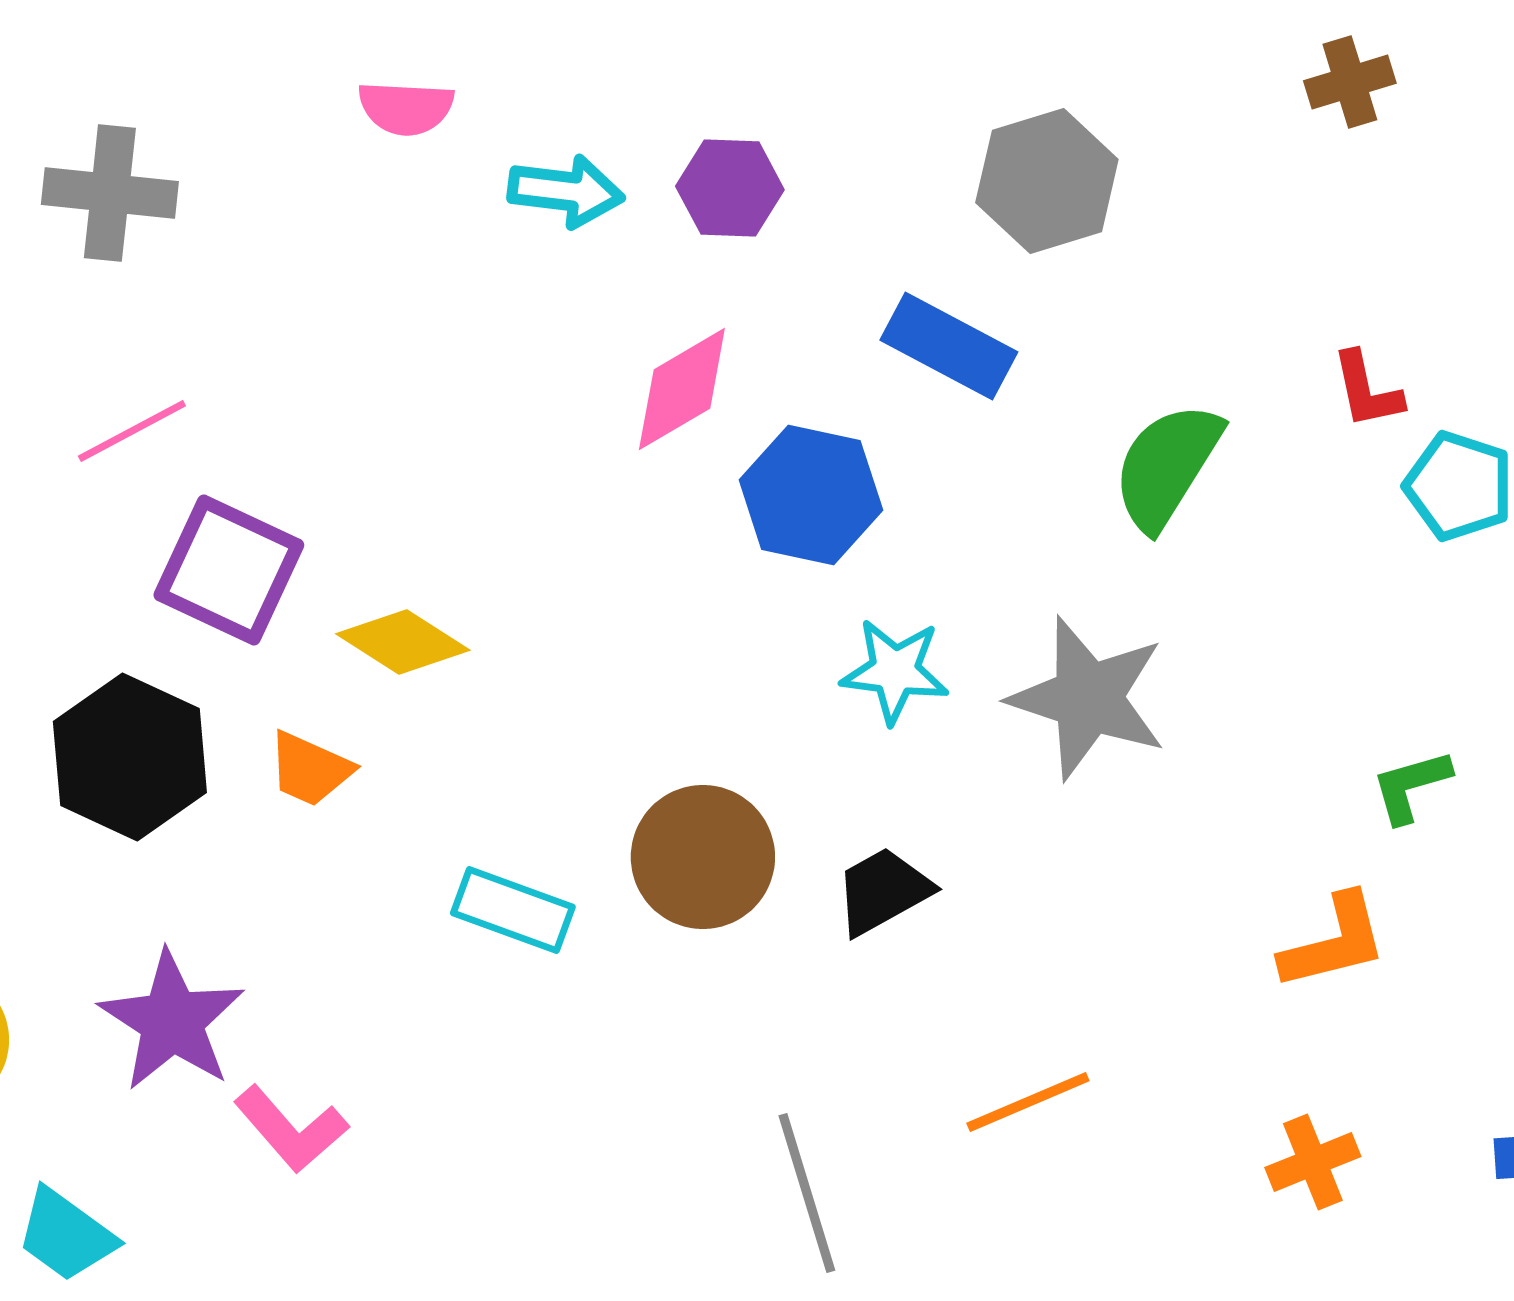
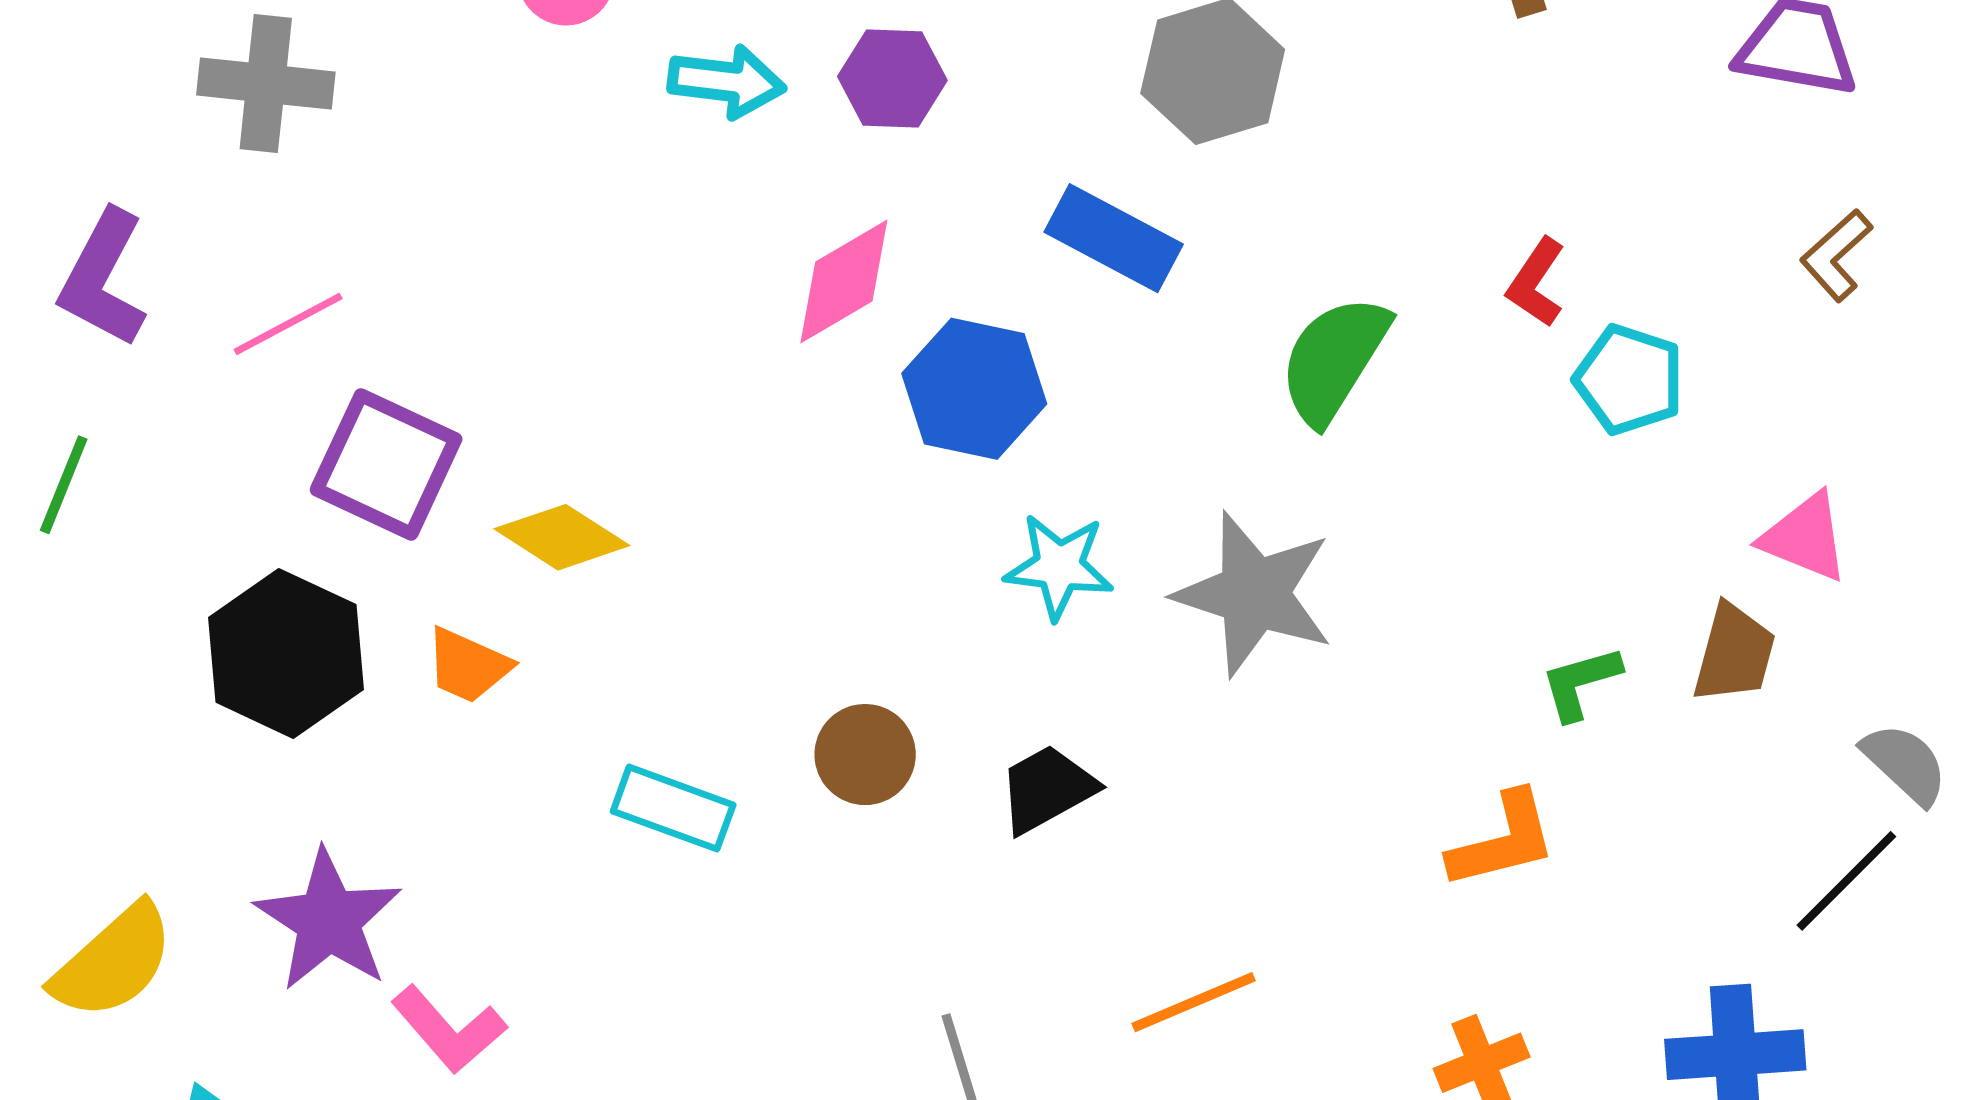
red L-shape: (1367, 390) -> (1536, 283), turned 46
brown circle: (703, 857) -> (865, 755), size x0.7

